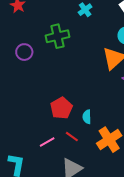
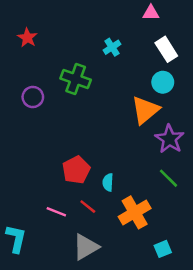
green cross: (57, 36) -> (76, 79), turned 30
pink line: (47, 142) -> (56, 212), turned 49

